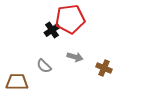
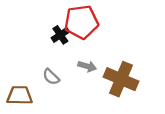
brown cross: (104, 68) -> (121, 79), size x1.8

